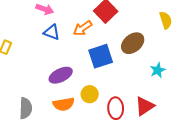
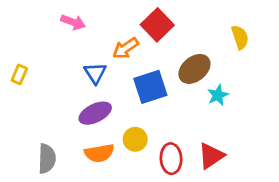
blue triangle: (52, 32) -> (95, 73), moved, turned 36
cyan star: (158, 70) -> (218, 95), moved

